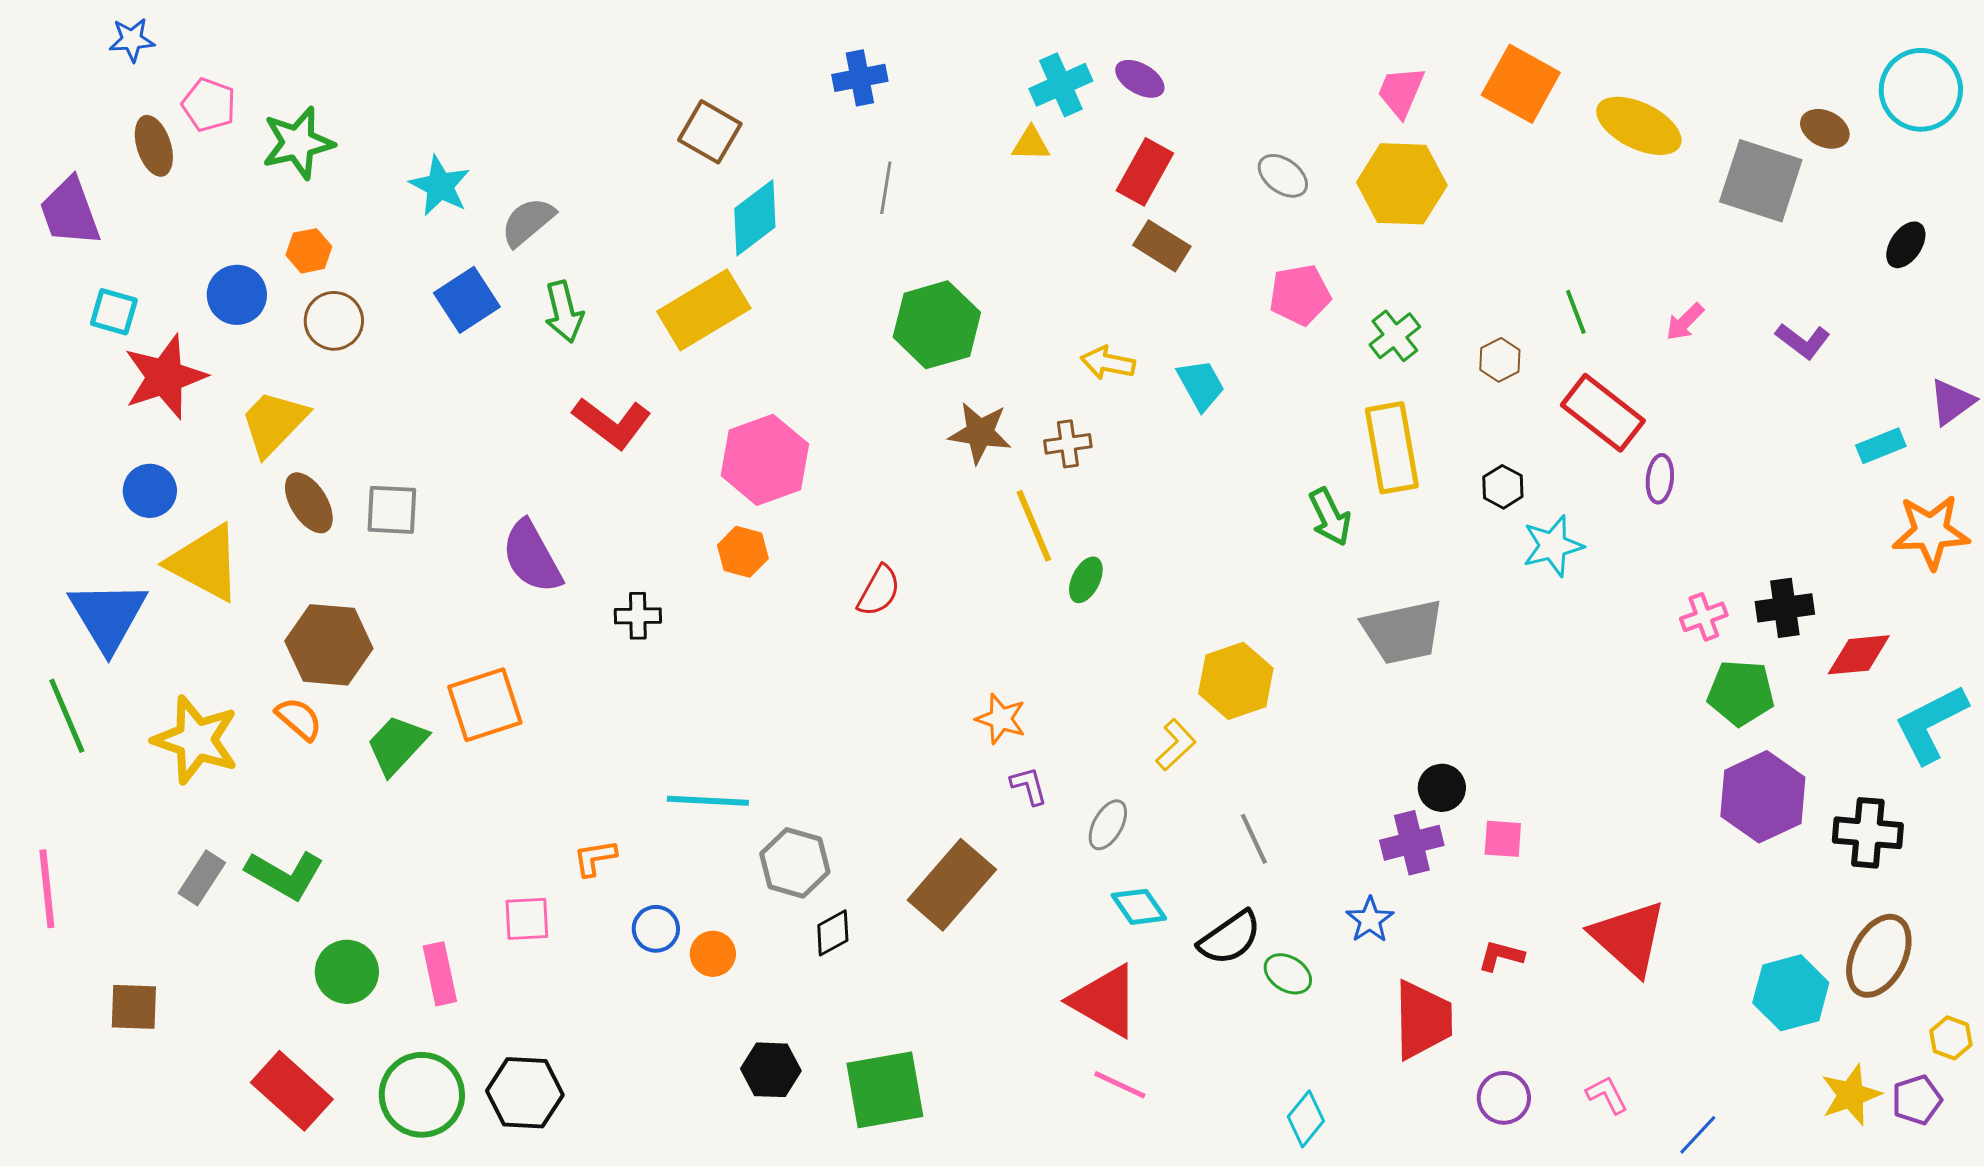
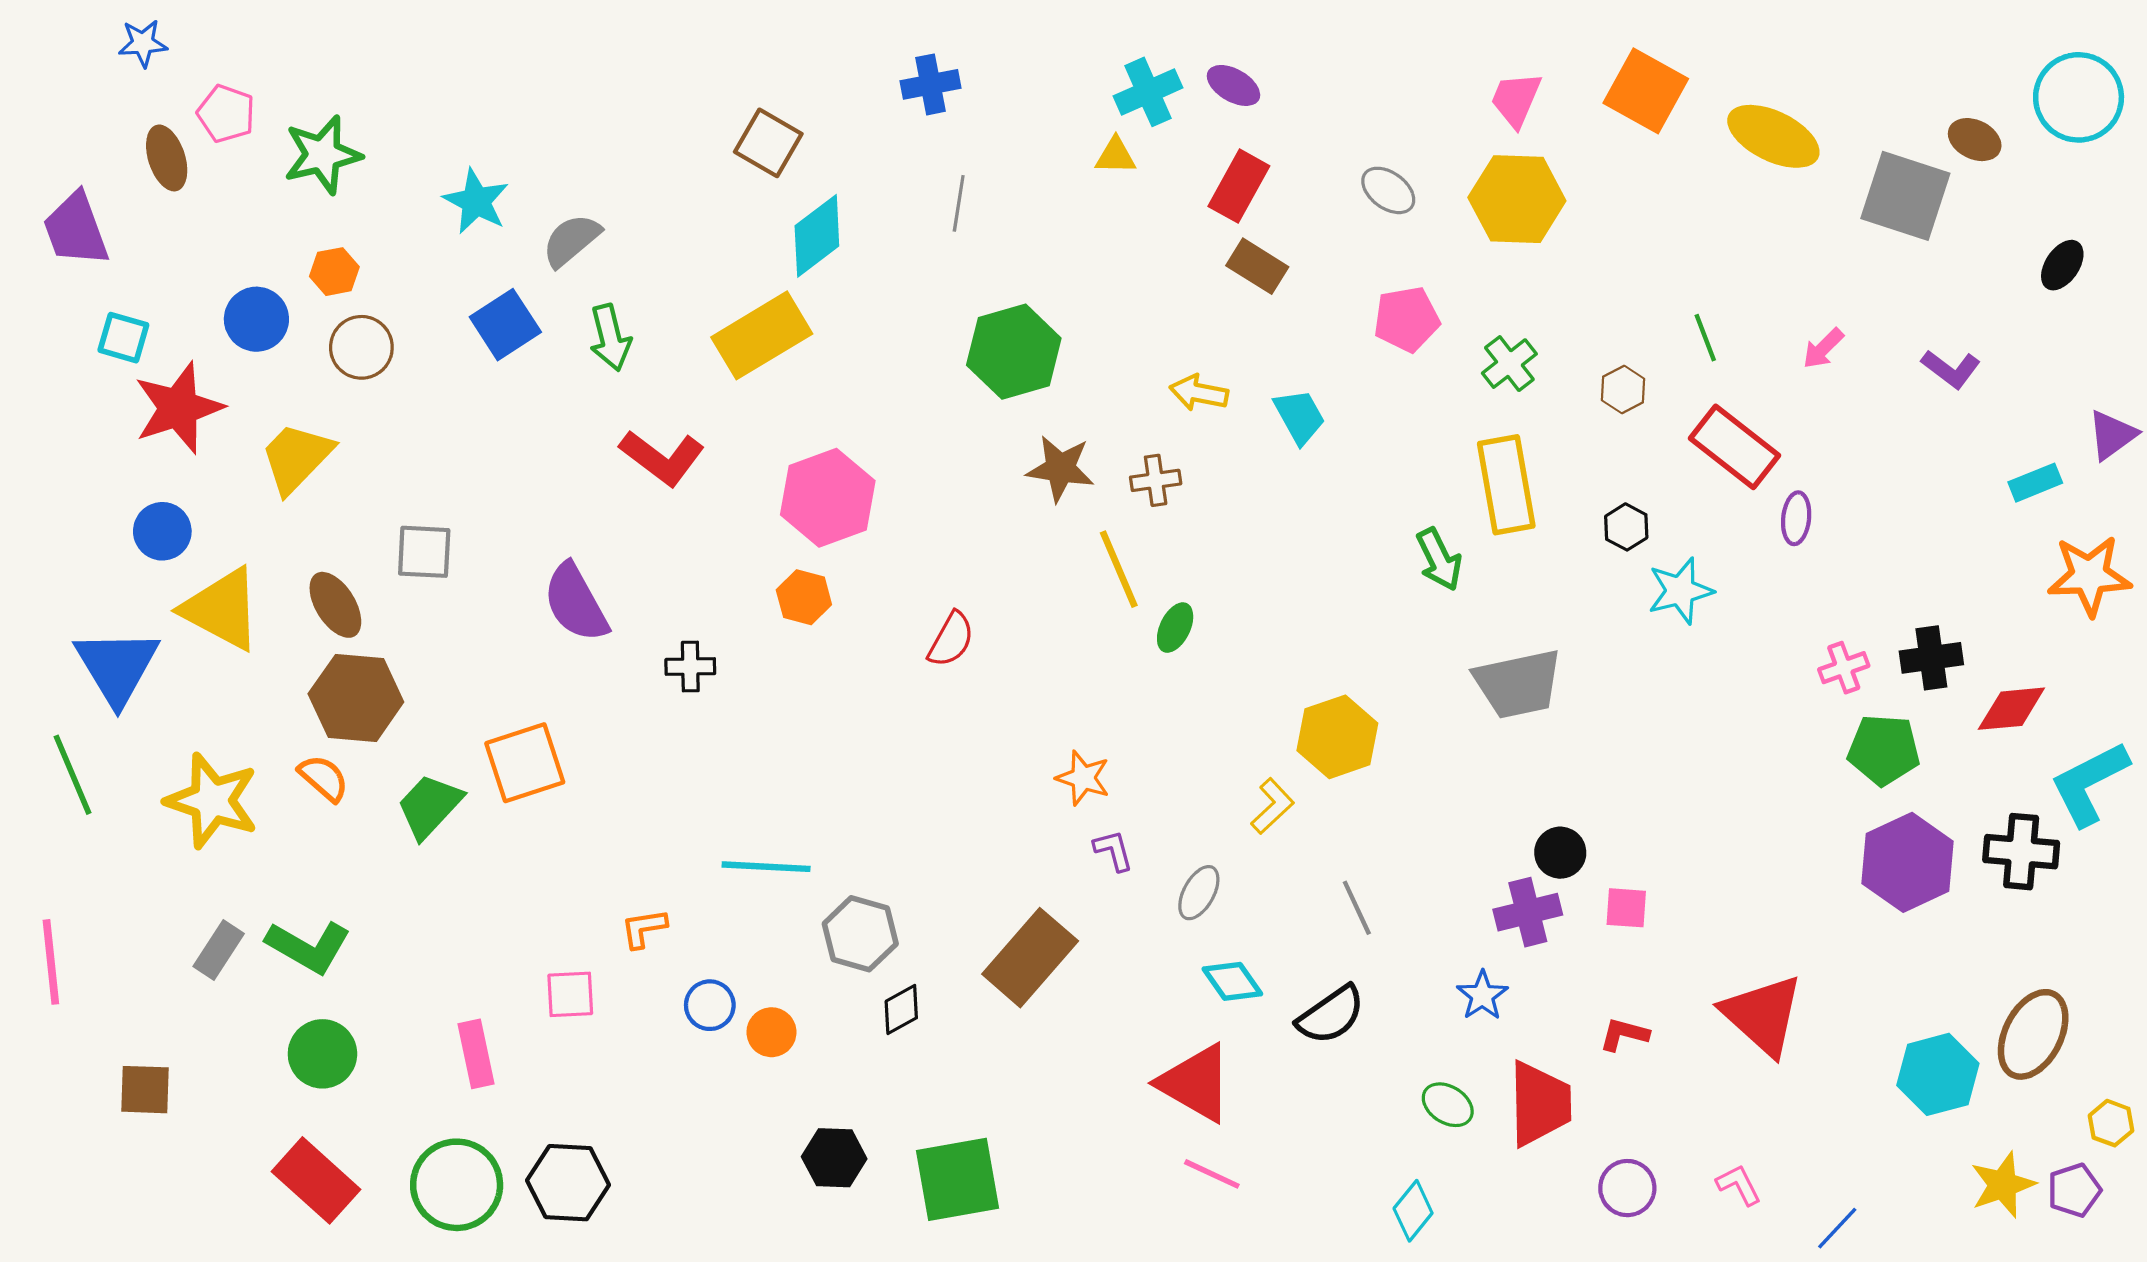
brown ellipse: (309, 503) -> (335, 605), moved
black cross: (1868, 833) -> (2021, 852), moved
green circle: (347, 972) -> (322, 1054), moved
green ellipse: (1288, 974) -> (1448, 1105), moved

